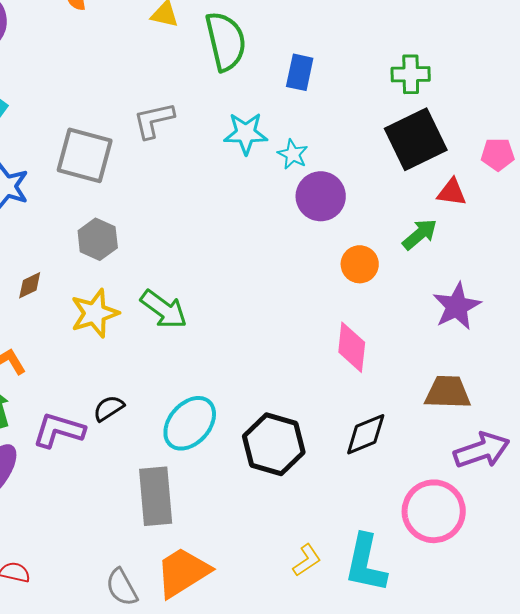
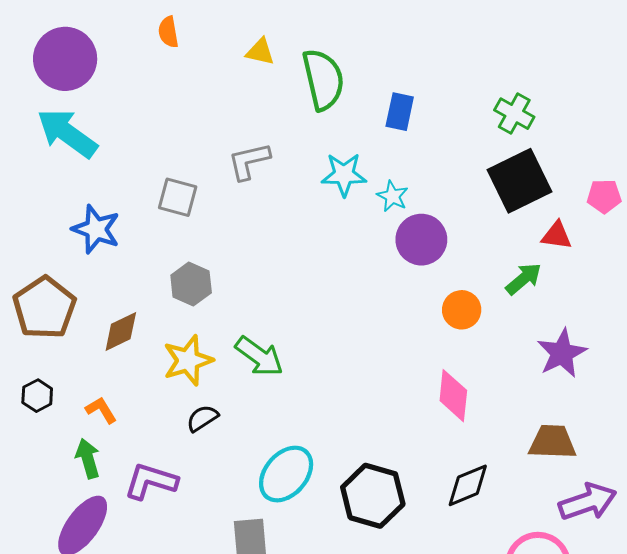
green cross: (411, 74) -> (514, 114), turned 30
gray square: (85, 155) -> (178, 197), size x0.7
brown diamond: (30, 285) -> (121, 331), size x1.4
black semicircle: (109, 408) -> (202, 418), moved

